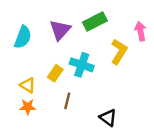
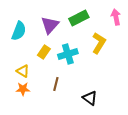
pink arrow: (141, 31) -> (116, 17), moved
cyan cross: (82, 65) -> (68, 54), turned -36
yellow rectangle: (55, 73) -> (44, 52), moved

